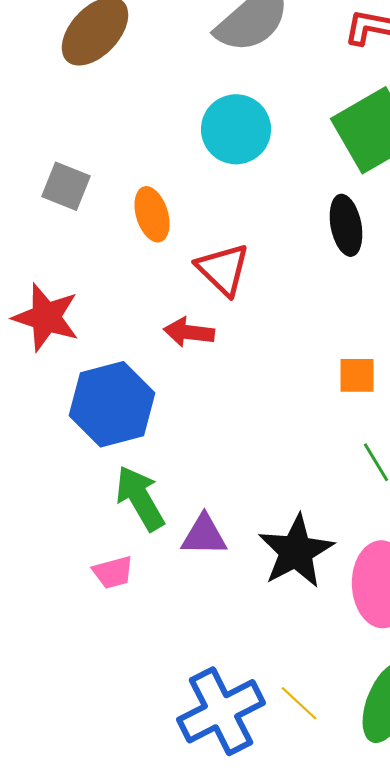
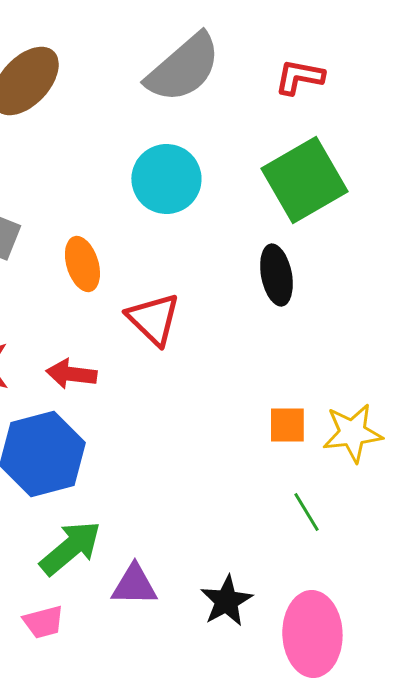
red arrow: (189, 332) -> (71, 374), moved
green arrow: (140, 498) -> (70, 548), turned 80
black star: (296, 551) -> (226, 601), size x0.7

